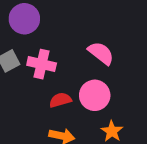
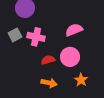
pink semicircle: (101, 53) -> (74, 30), turned -60

